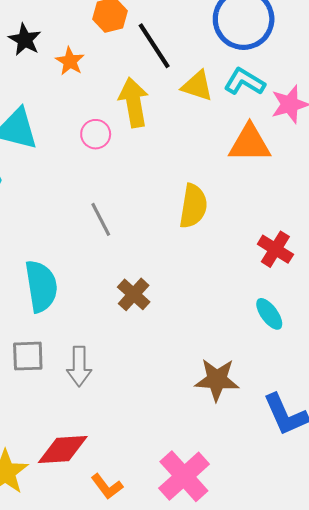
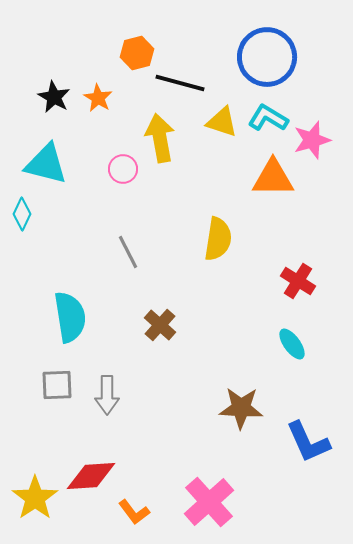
black star: (25, 40) -> (54, 97), moved
black line: (154, 46) -> (180, 83), turned -42

